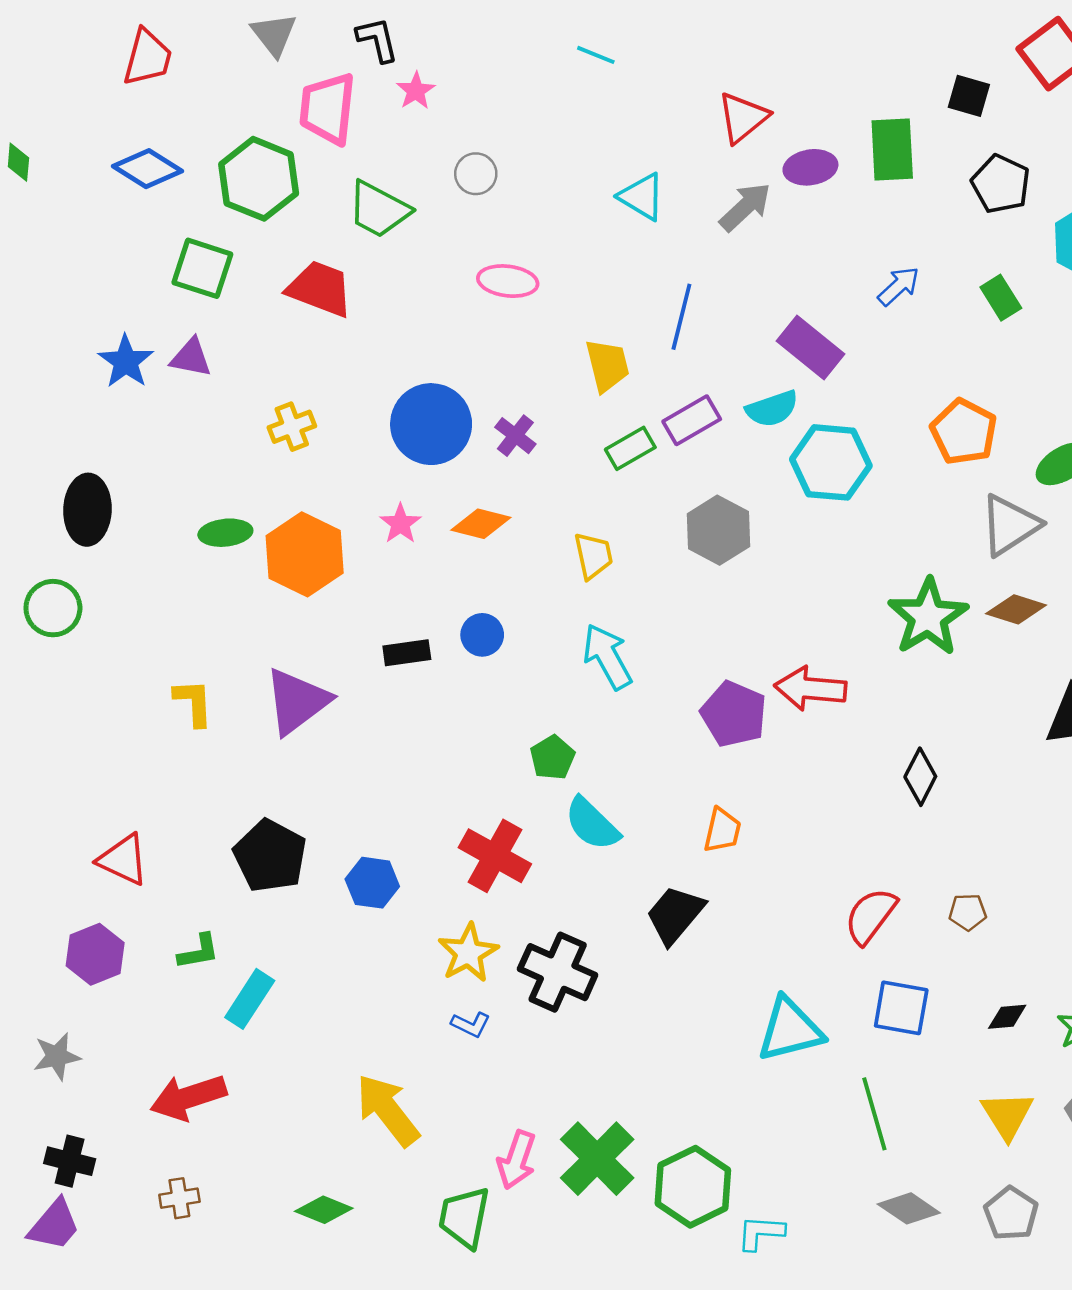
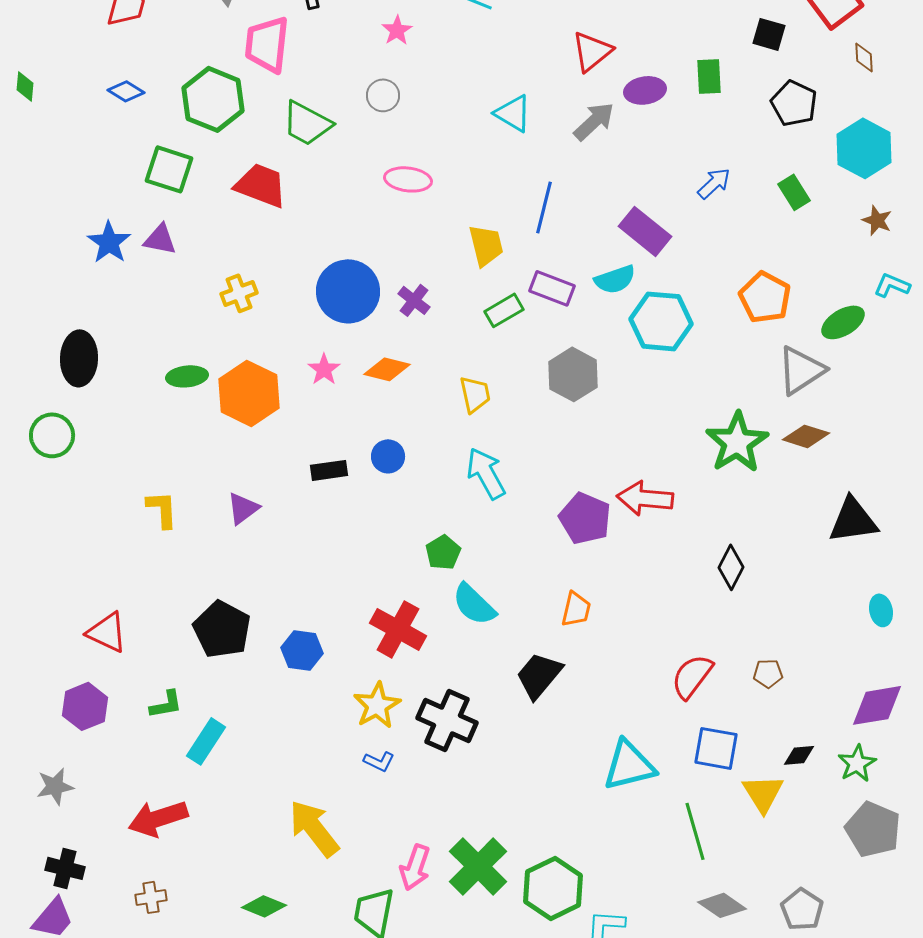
pink star: (416, 91) -> (397, 30), moved
green rectangle: (892, 149) -> (709, 76), size x0.7
blue diamond: (147, 169) -> (126, 91), size x0.7
purple rectangle: (692, 420) -> (552, 288), turned 51
purple triangle: (297, 701) -> (243, 508), size x0.6
yellow triangle: (1007, 1115) -> (763, 793), moved

